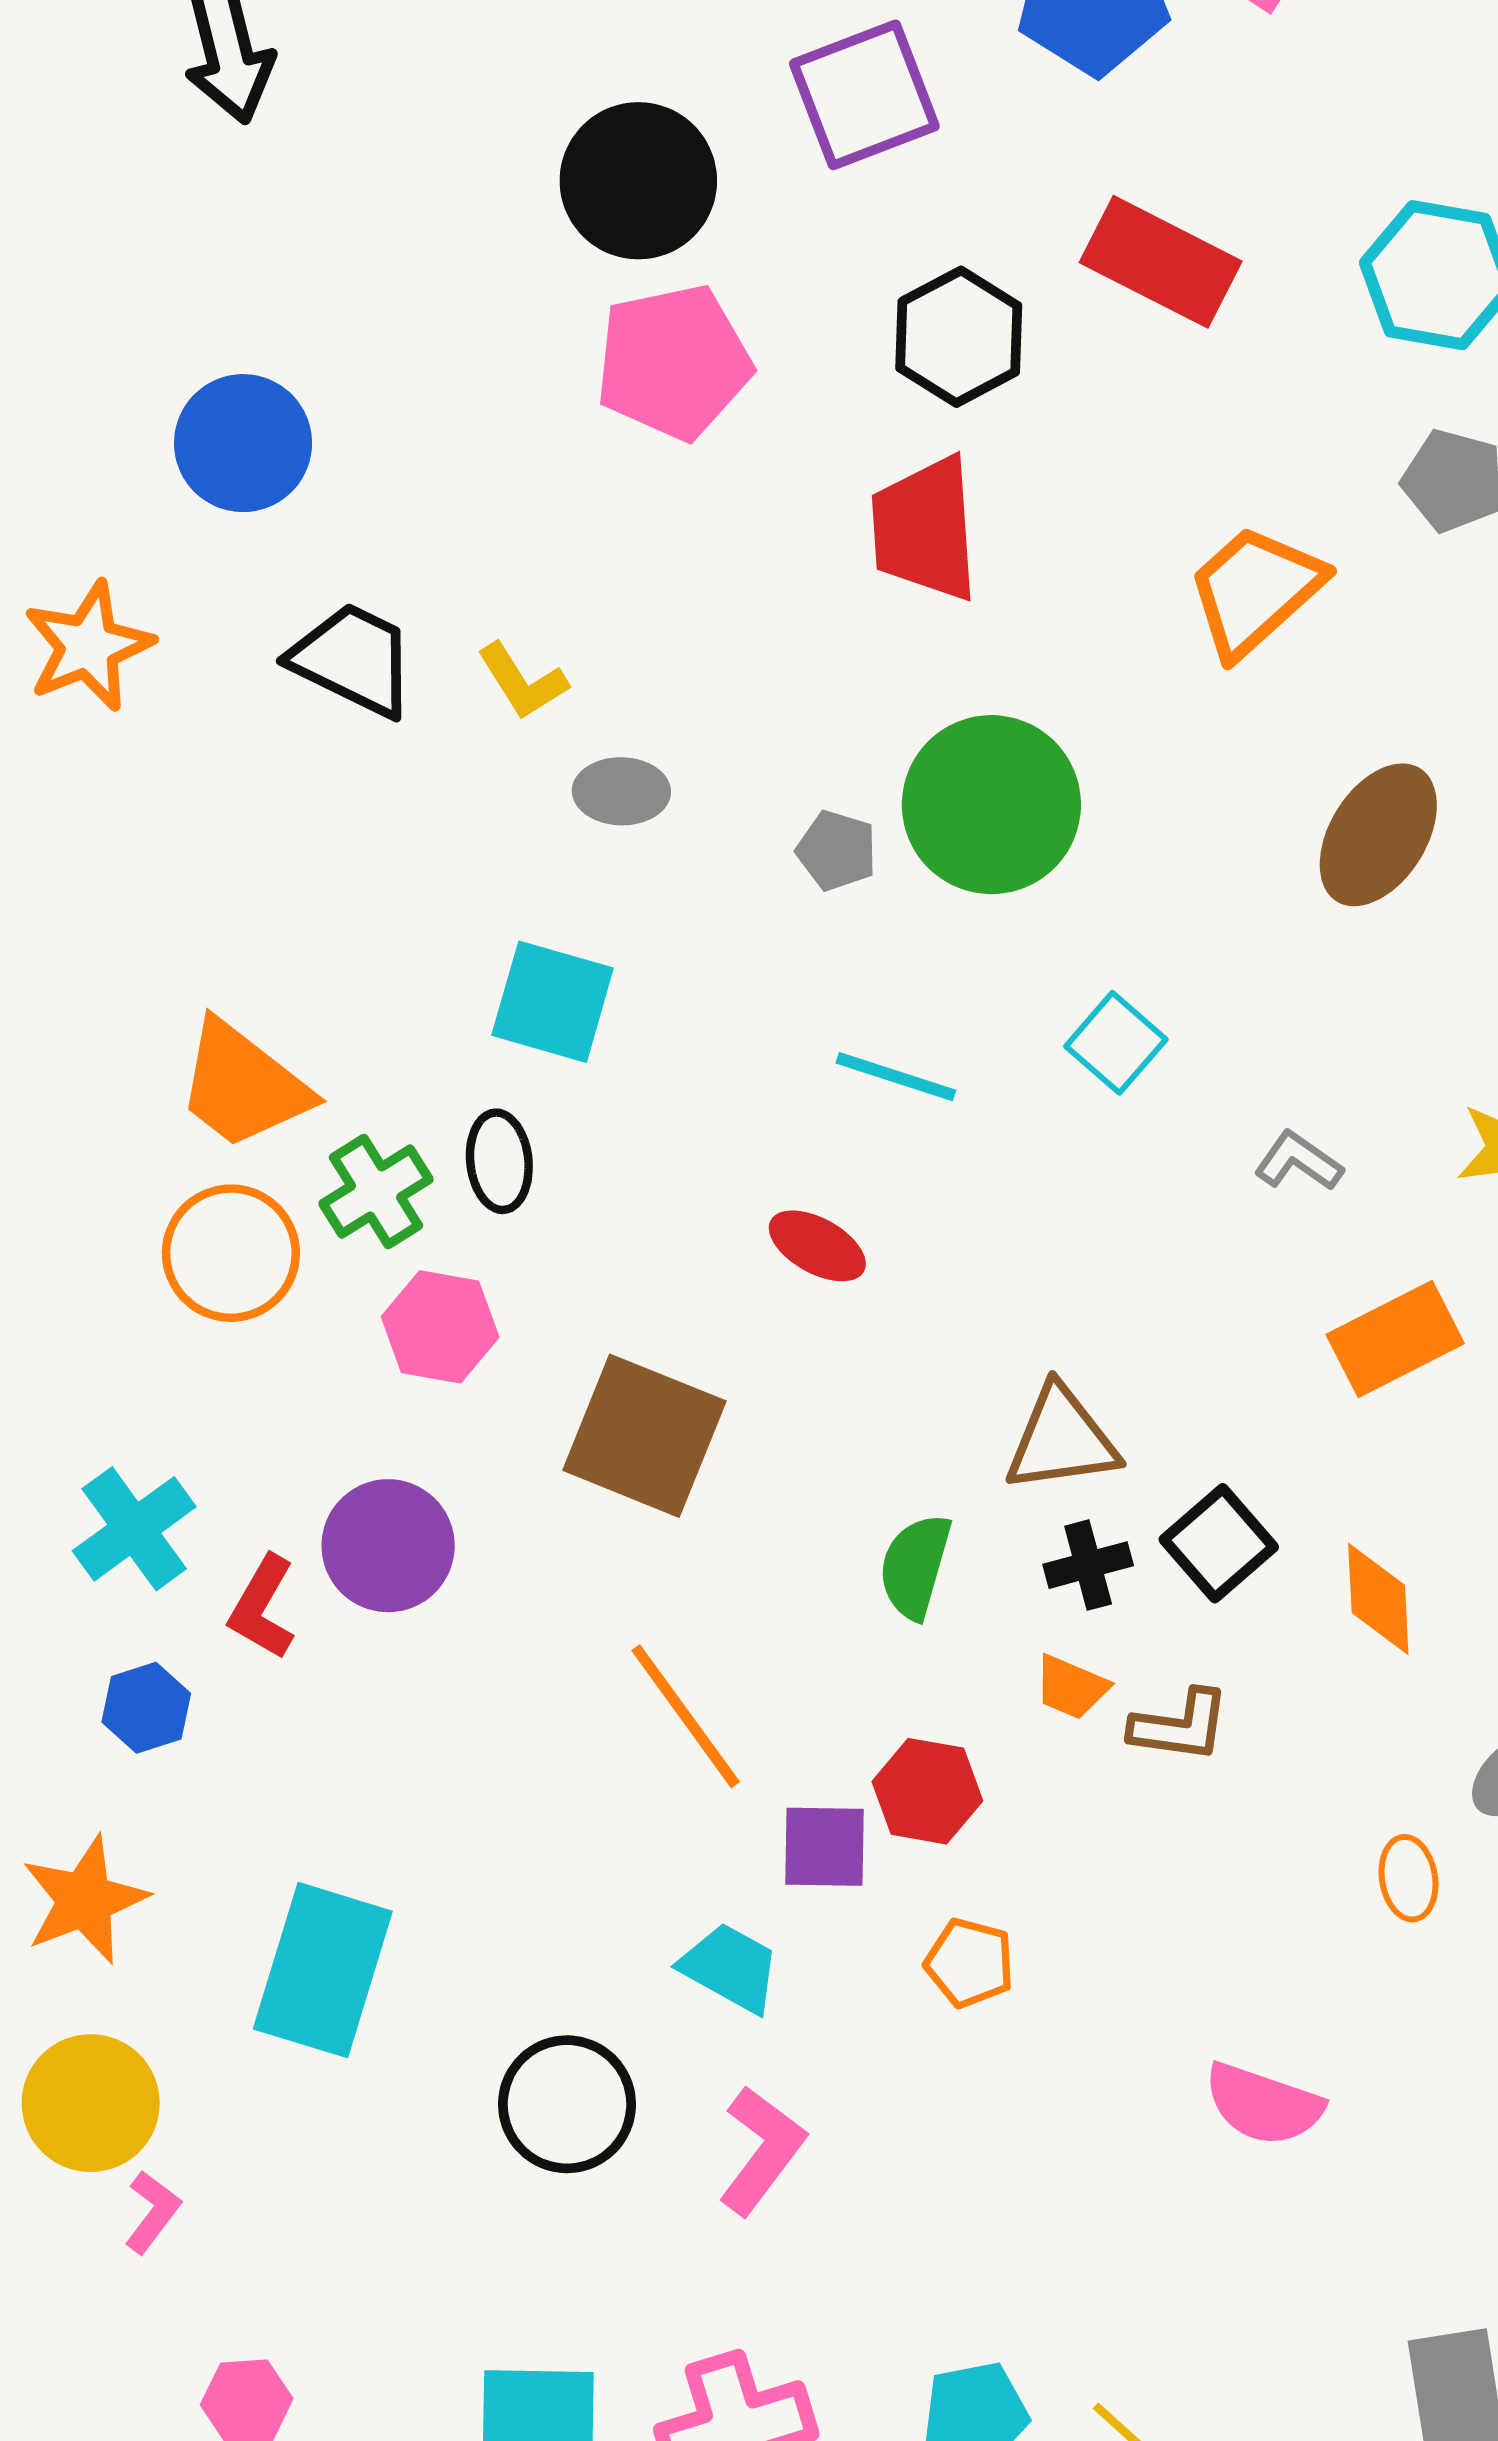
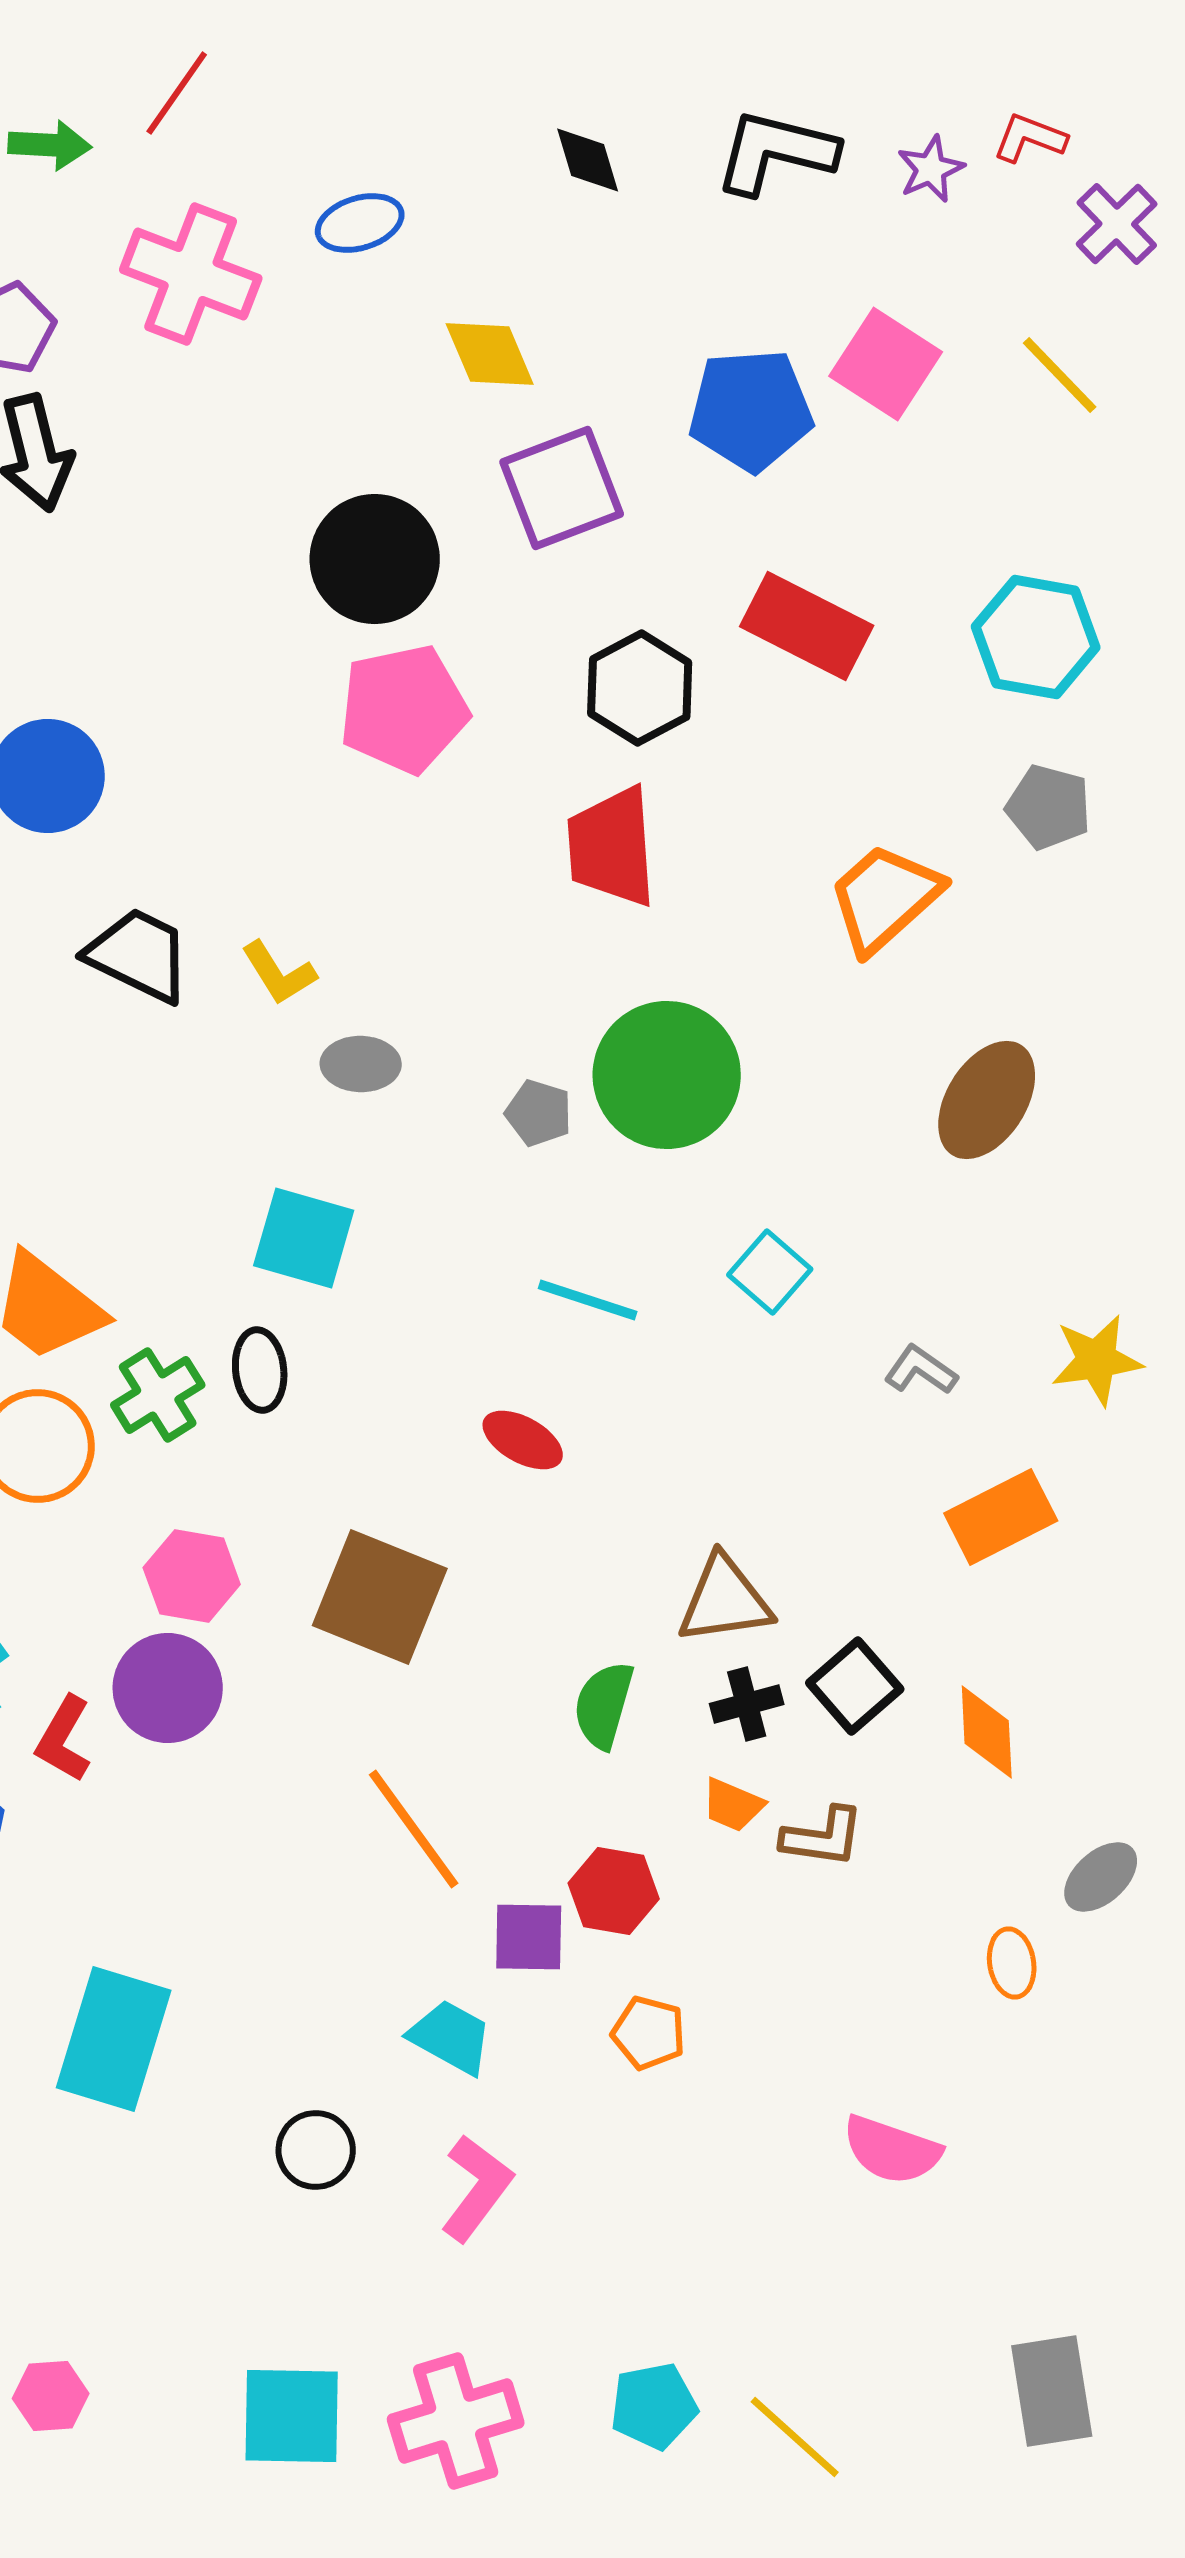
pink hexagon: (440, 1327) -> (192, 1576), moved
black circle: (567, 2104) -> (316, 2150), size x0.7

